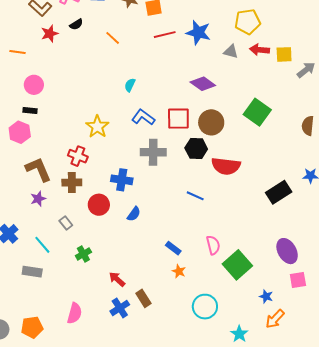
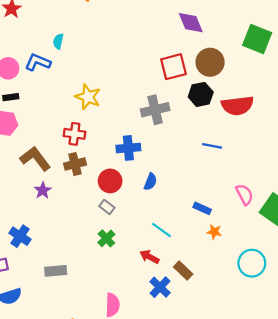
purple diamond: (203, 84) -> (191, 23), turned 45
cyan semicircle: (130, 85) -> (58, 41), moved
blue L-shape: (143, 117) -> (38, 62), moved
gray rectangle: (66, 223) -> (107, 207), moved
cyan line: (42, 245) -> (162, 230), moved

